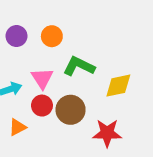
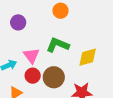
purple circle: (16, 36) -> (18, 22), moved
orange circle: (52, 36) -> (60, 11), moved

